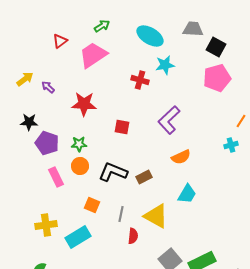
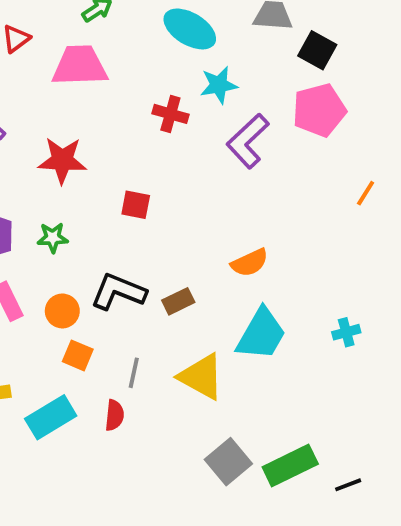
pink trapezoid: (93, 55) -> (80, 66), turned 32
purple L-shape: (169, 120) -> (248, 141), moved
cyan cross: (231, 145) -> (346, 332), moved
orange circle: (80, 166) -> (62, 311), moved
cyan trapezoid: (187, 194) -> (261, 334), size x1.4
red semicircle: (133, 236) -> (114, 415), moved

